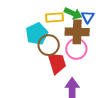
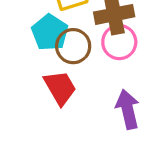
red trapezoid: (57, 63) -> (60, 88), moved

